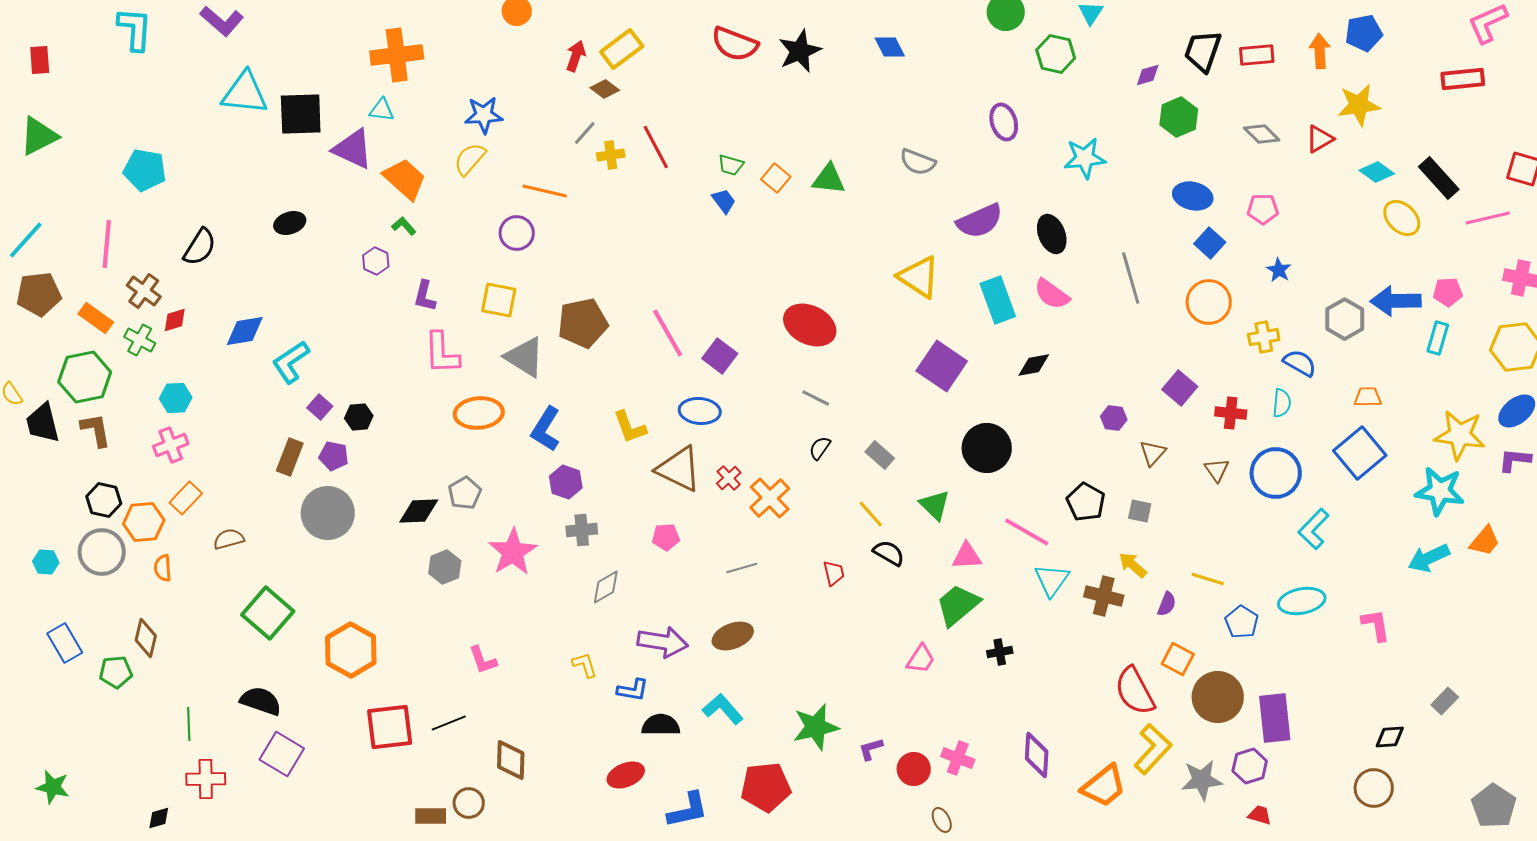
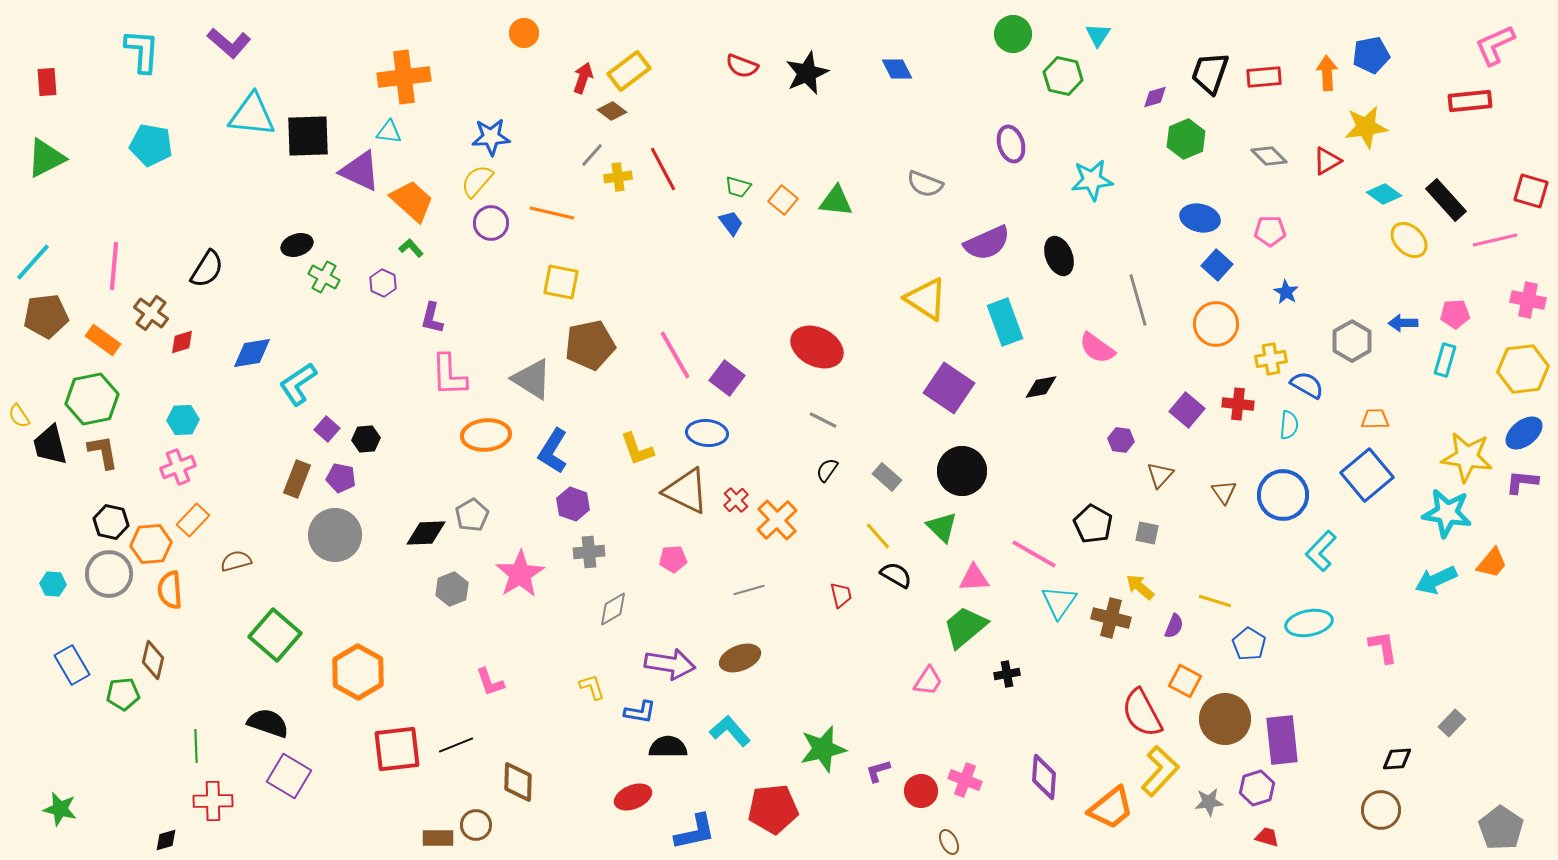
red semicircle: (735, 44) -> (742, 66), size x0.7
cyan pentagon: (145, 170) -> (151, 145), moved
purple circle: (517, 233) -> (491, 223), moved
pink semicircle: (1052, 294) -> (1097, 348), moved
yellow square: (499, 300) -> (561, 282), moved
blue arrow: (1396, 301) -> (1403, 323), size x0.6
green cross: (140, 340) -> (324, 277), moved
red cross: (1231, 413) -> (1238, 404), moved
black circle: (987, 448) -> (962, 471), moved
orange semicircle: (163, 568) -> (170, 590), size x1.4
gray star: (1202, 780) -> (1209, 802), size x0.7

